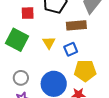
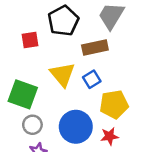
green square: (17, 40) -> (23, 94), moved
yellow triangle: (49, 43) -> (62, 75), size x1.5

